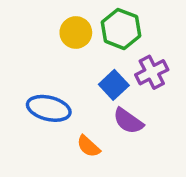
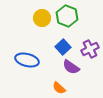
purple cross: (152, 72) -> (90, 49), moved
orange semicircle: (88, 146) -> (59, 88), moved

